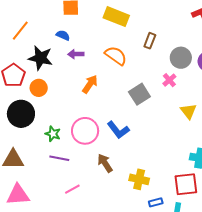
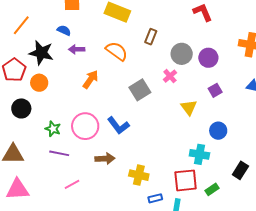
black circle: (21, 114) -> (21, 108), size x0.7
brown arrow: (105, 163) -> (105, 159), turned 120

